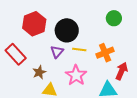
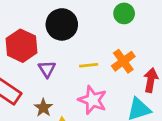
black circle: (67, 30) -> (62, 24), moved
purple triangle: (57, 52) -> (47, 69), moved

